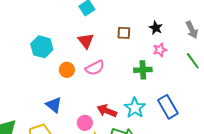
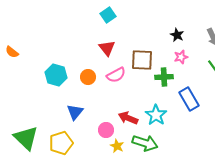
brown square: (124, 33) -> (142, 60), moved, size x1.6
cyan hexagon: (42, 47) -> (56, 75), moved
blue triangle: (54, 105) -> (75, 112), turned 30
blue rectangle: (168, 107) -> (189, 99), moved

